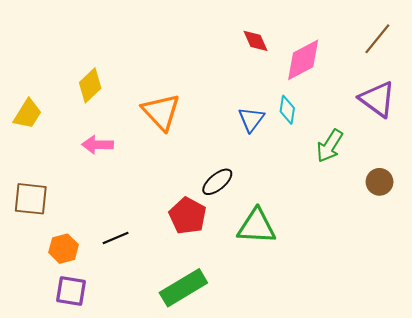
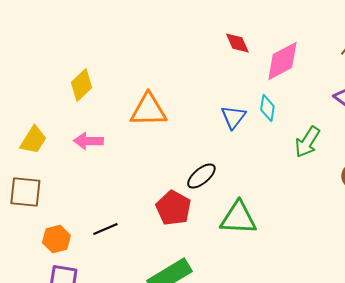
orange triangle: (161, 112) -> (148, 110), turned -48
yellow trapezoid: (28, 114) -> (33, 140), moved

